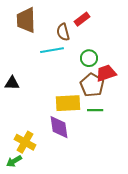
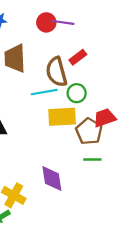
brown semicircle: (63, 32) -> (56, 72), size x1.5
green circle: (89, 58) -> (77, 93), moved
yellow rectangle: (68, 103) -> (62, 117), moved

